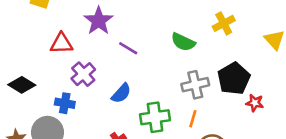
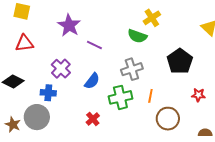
yellow cross: (224, 23) -> (152, 18), moved
red triangle: (61, 43) -> (24, 43), moved
gray cross: (195, 85) -> (132, 69), moved
red star: (255, 103) -> (198, 95), moved

